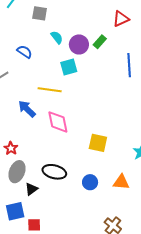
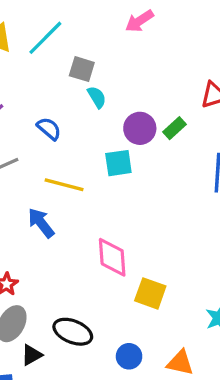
cyan semicircle: (57, 37) -> (97, 97), moved
yellow line: (50, 90) -> (64, 185), moved
pink diamond: (58, 122) -> (112, 257), moved

